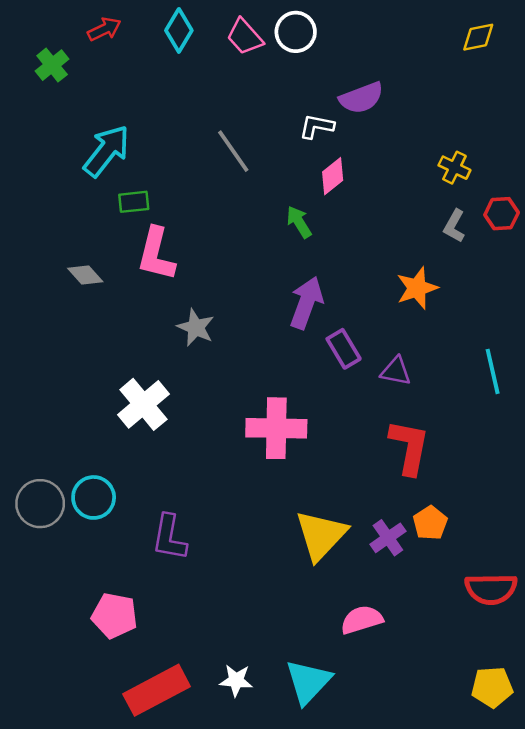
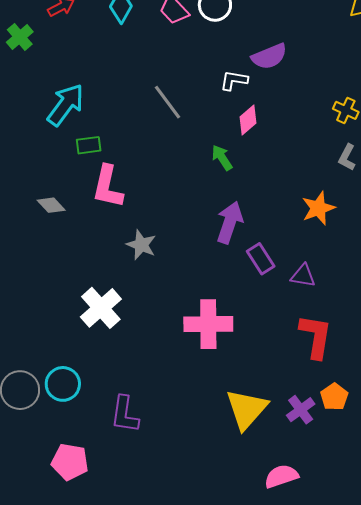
pink pentagon: (114, 616) -> (70, 462), moved

